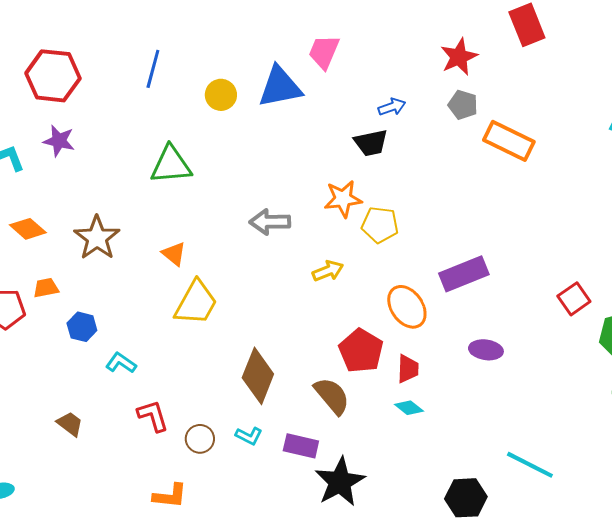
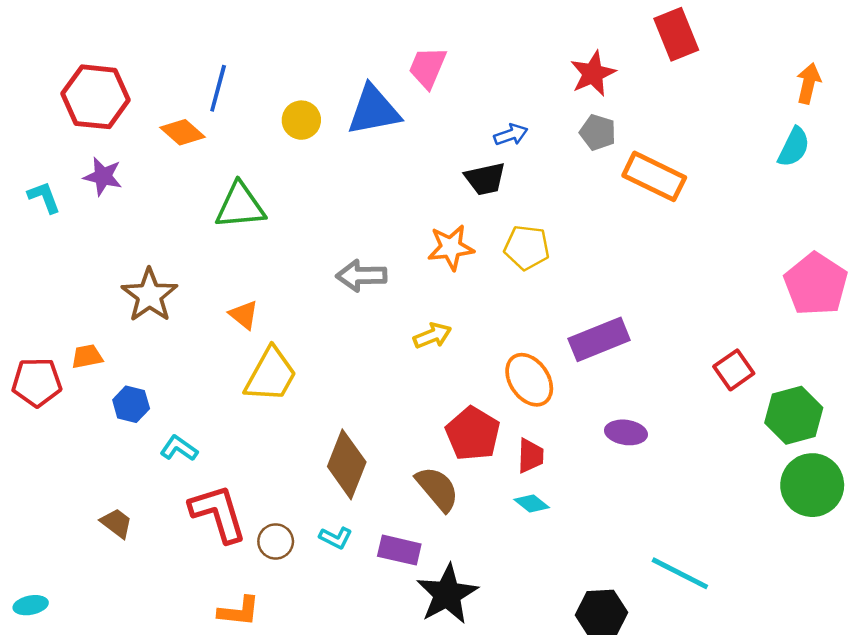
yellow pentagon: (380, 225) -> (527, 247), moved
orange diamond: (28, 229) -> (183, 132), moved
red L-shape: (153, 416) -> (218, 513), size x1.5

